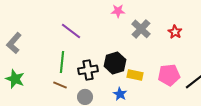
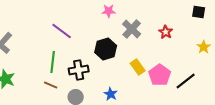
black hexagon: (115, 63) -> (106, 49), moved
yellow rectangle: (135, 75) -> (138, 67), moved, turned 42
pink pentagon: (169, 75) -> (160, 75), turned -30

